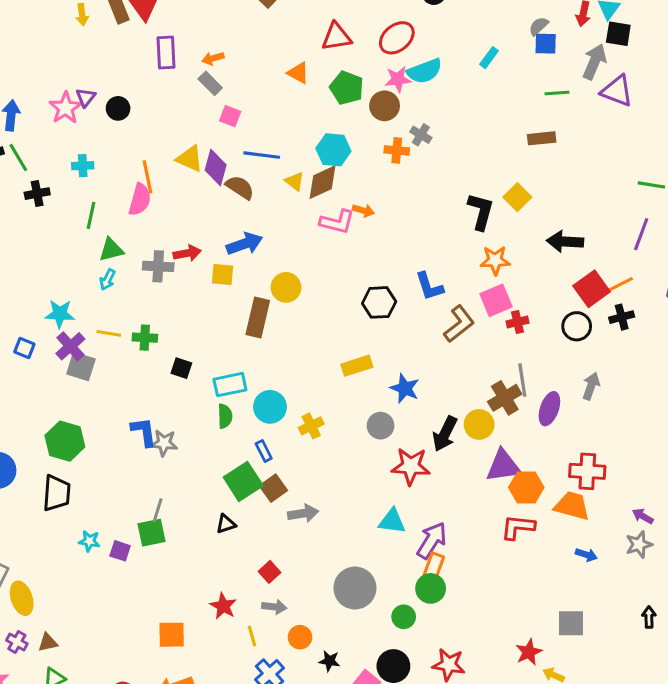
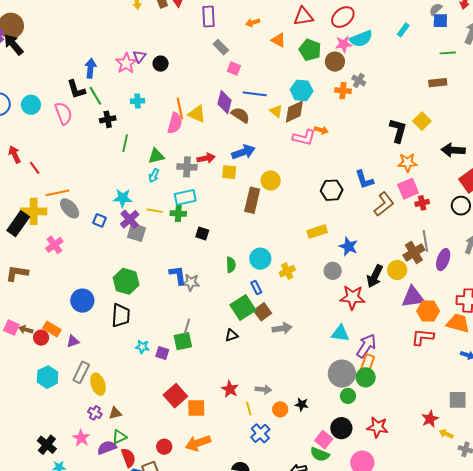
purple rectangle: (166, 52) -> (209, 16), moved
orange arrow: (213, 58) -> (253, 22), moved
yellow triangle: (190, 159) -> (197, 114), moved
green line: (91, 215) -> (125, 143), moved
cyan rectangle: (230, 385) -> (185, 197), moved
red square: (269, 572) -> (175, 396), moved, size x1.6
gray circle: (355, 588) -> (342, 374), moved
black star: (329, 661) -> (302, 404), moved

